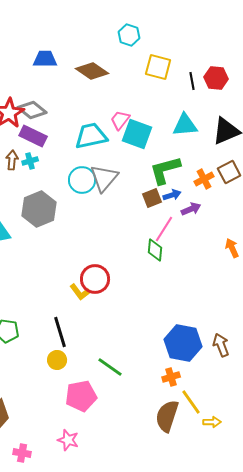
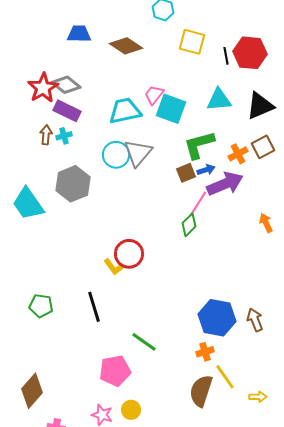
red hexagon: (216, 78) -> (250, 53), size x1.4
purple arrow: (191, 209) -> (225, 184), size x1.8
green diamond: (155, 250) -> (189, 225), turned 40
yellow circle: (57, 360) -> (131, 410), moved
yellow arrow: (212, 422) -> (258, 397), moved

